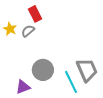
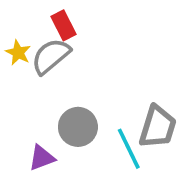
gray semicircle: (28, 31) -> (51, 56), size x1.6
gray trapezoid: (87, 70) -> (158, 127), turned 40

